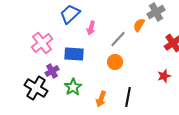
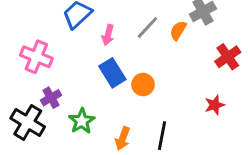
gray line: (118, 39) -> (147, 28), moved
pink cross: (42, 43) -> (36, 57), turned -30
blue rectangle: (74, 54) -> (112, 73), moved, turned 54

